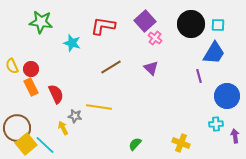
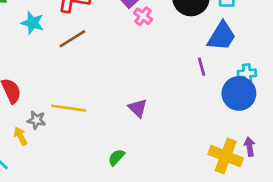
brown line: (111, 67) -> (72, 39), moved
purple triangle: (151, 68) -> (138, 108), moved
cyan cross: (216, 124) -> (247, 73), moved
yellow cross: (181, 143) -> (226, 156), moved, size x1.4

